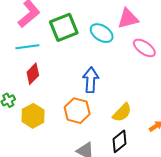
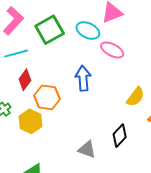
pink ellipse: (144, 48) -> (112, 50), moved
orange hexagon: (77, 111) -> (47, 97), moved
yellow semicircle: (122, 112) -> (135, 97), moved

